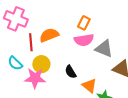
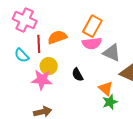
orange rectangle: (84, 23) -> (92, 26), size x1.5
cyan semicircle: (15, 63) -> (22, 55), moved
orange triangle: (89, 86) -> (106, 88), moved

